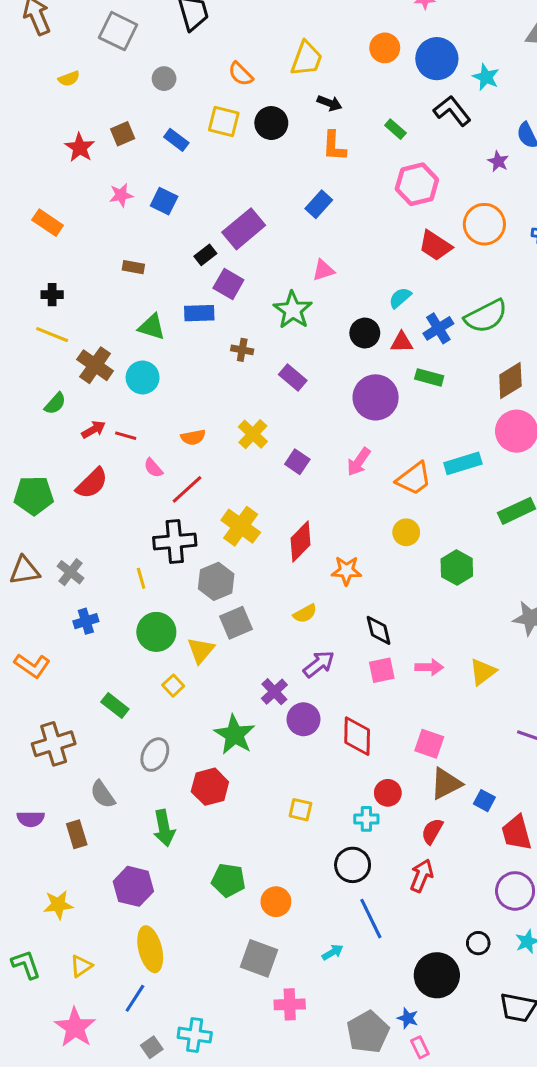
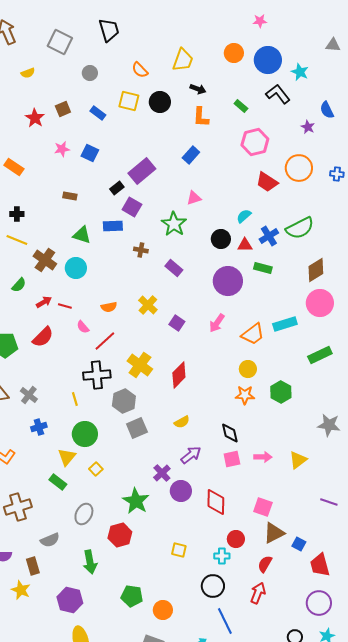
orange star: (346, 571) -> (245, 395), moved
yellow triangle: (201, 650) -> (67, 457), moved
gray semicircle: (103, 794) -> (50, 540), turned -78
yellow star: (58, 905) -> (21, 590), moved, turned 30

